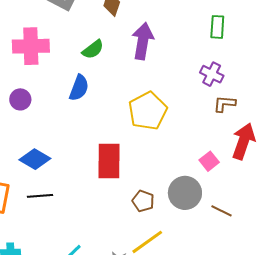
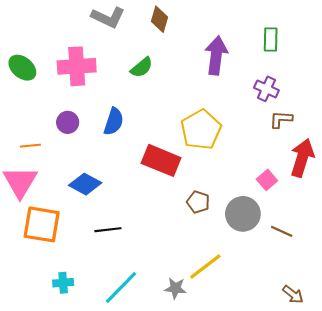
purple arrow: (143, 41) -> (216, 55), moved
blue semicircle: (79, 88) -> (114, 122), moved
red rectangle: (109, 161) -> (161, 160), moved, turned -66
black line: (40, 196) -> (108, 230), moved
brown pentagon: (143, 201) -> (198, 202), moved

